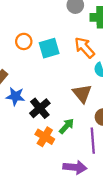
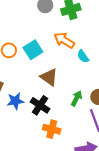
brown triangle: (82, 93) -> (49, 77), moved
green arrow: (67, 126) -> (76, 98), moved

